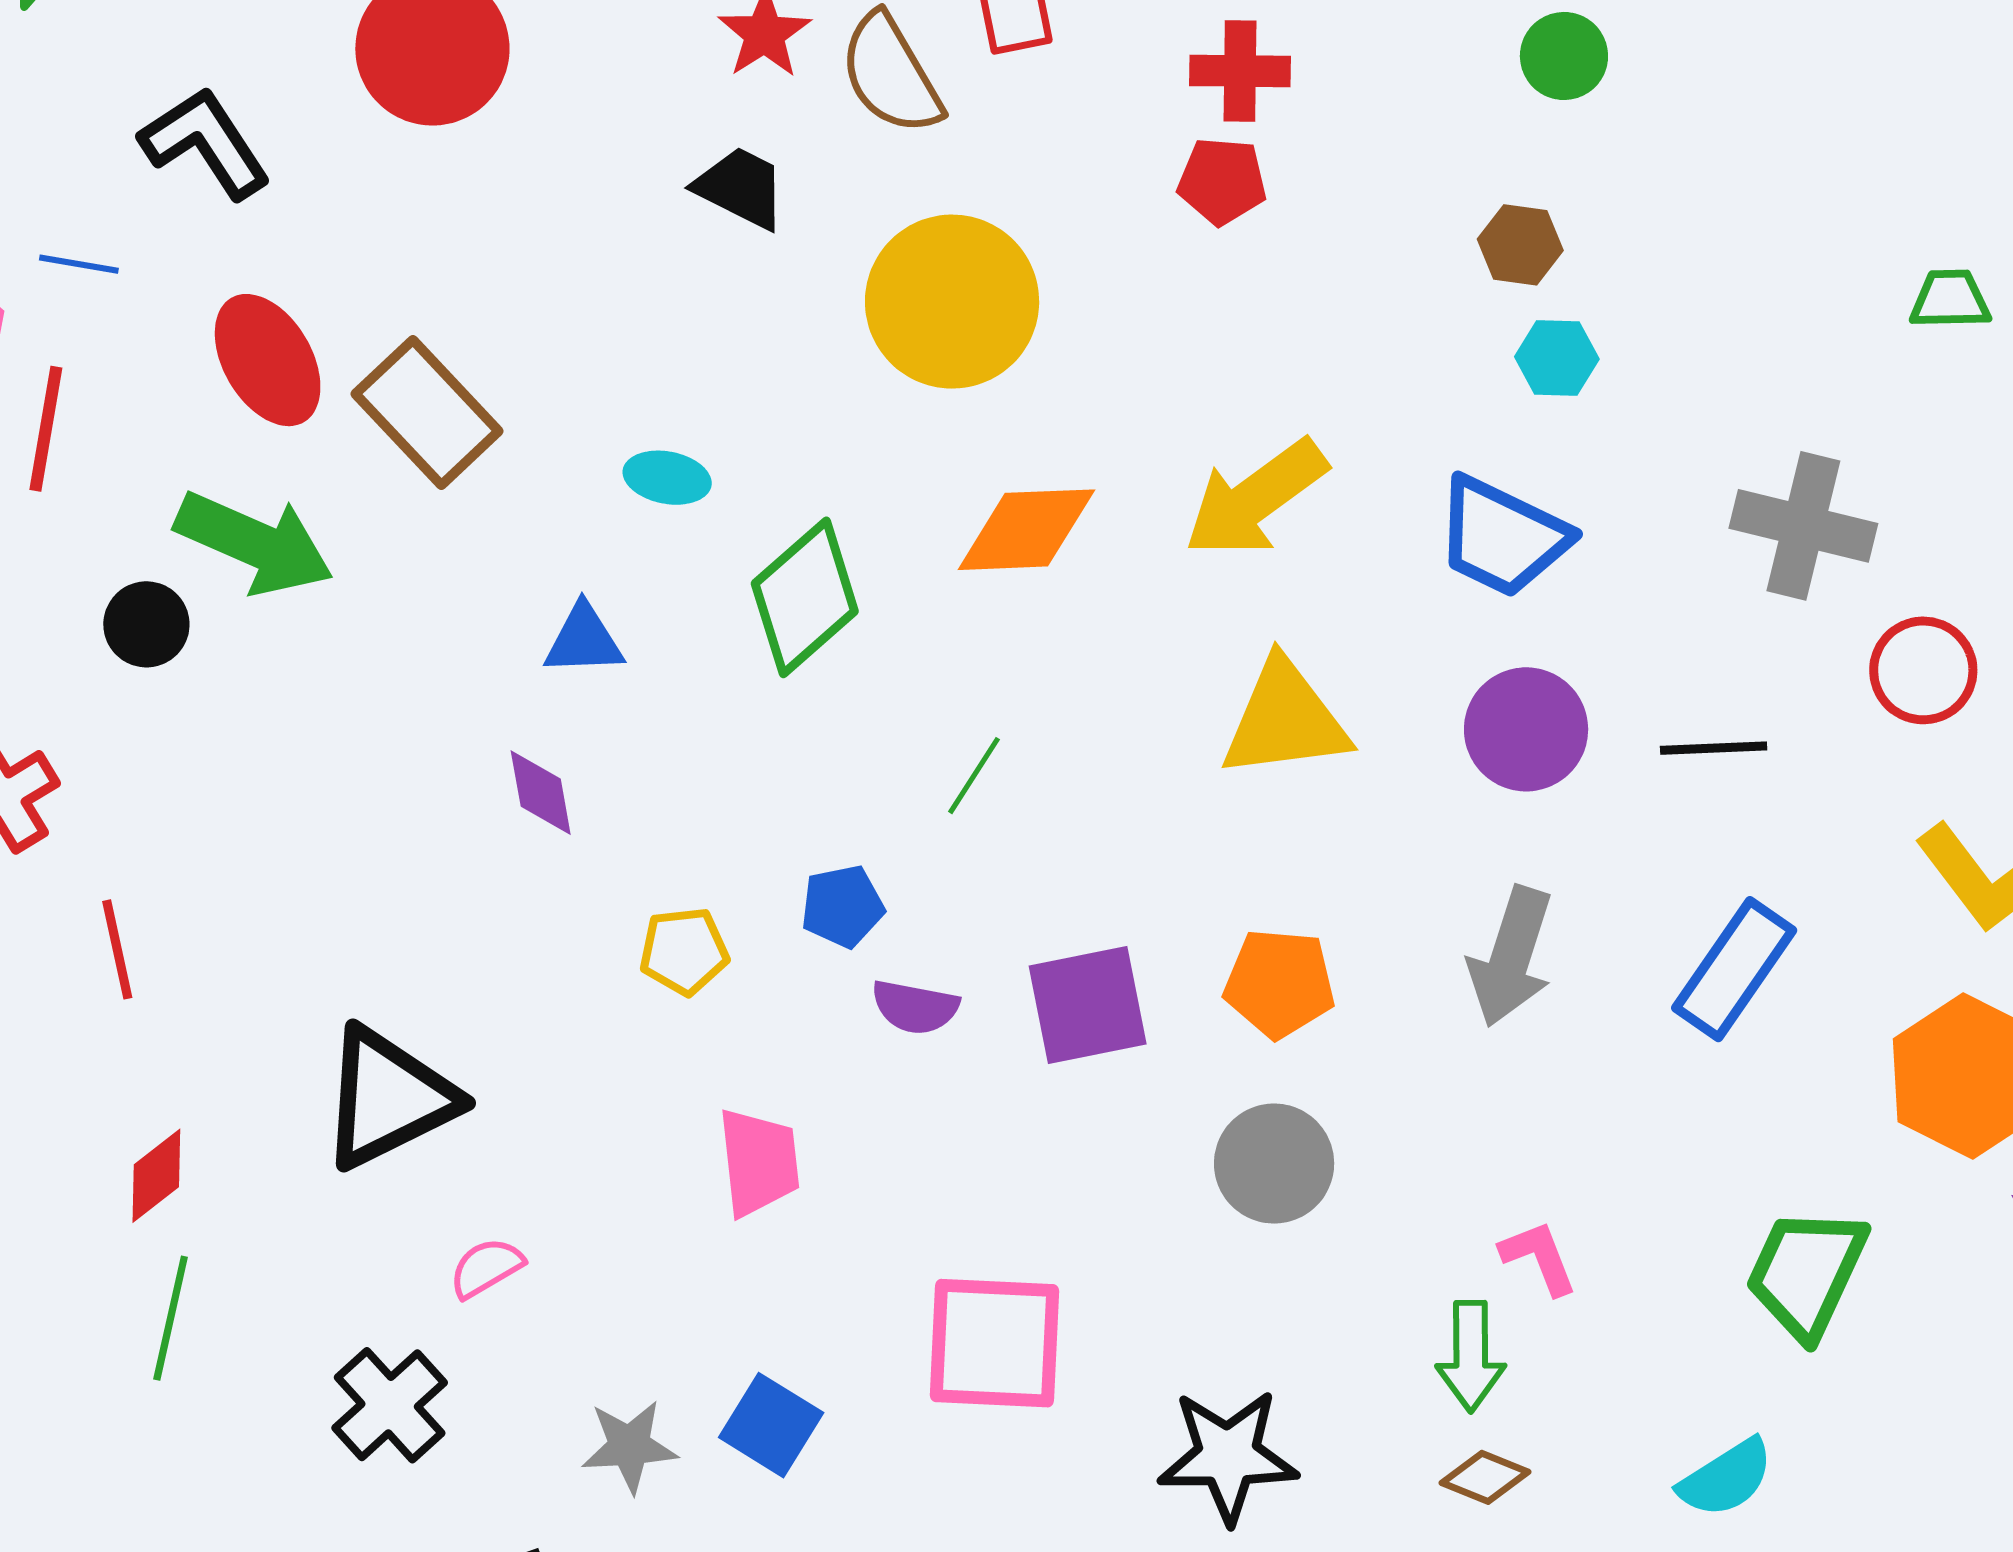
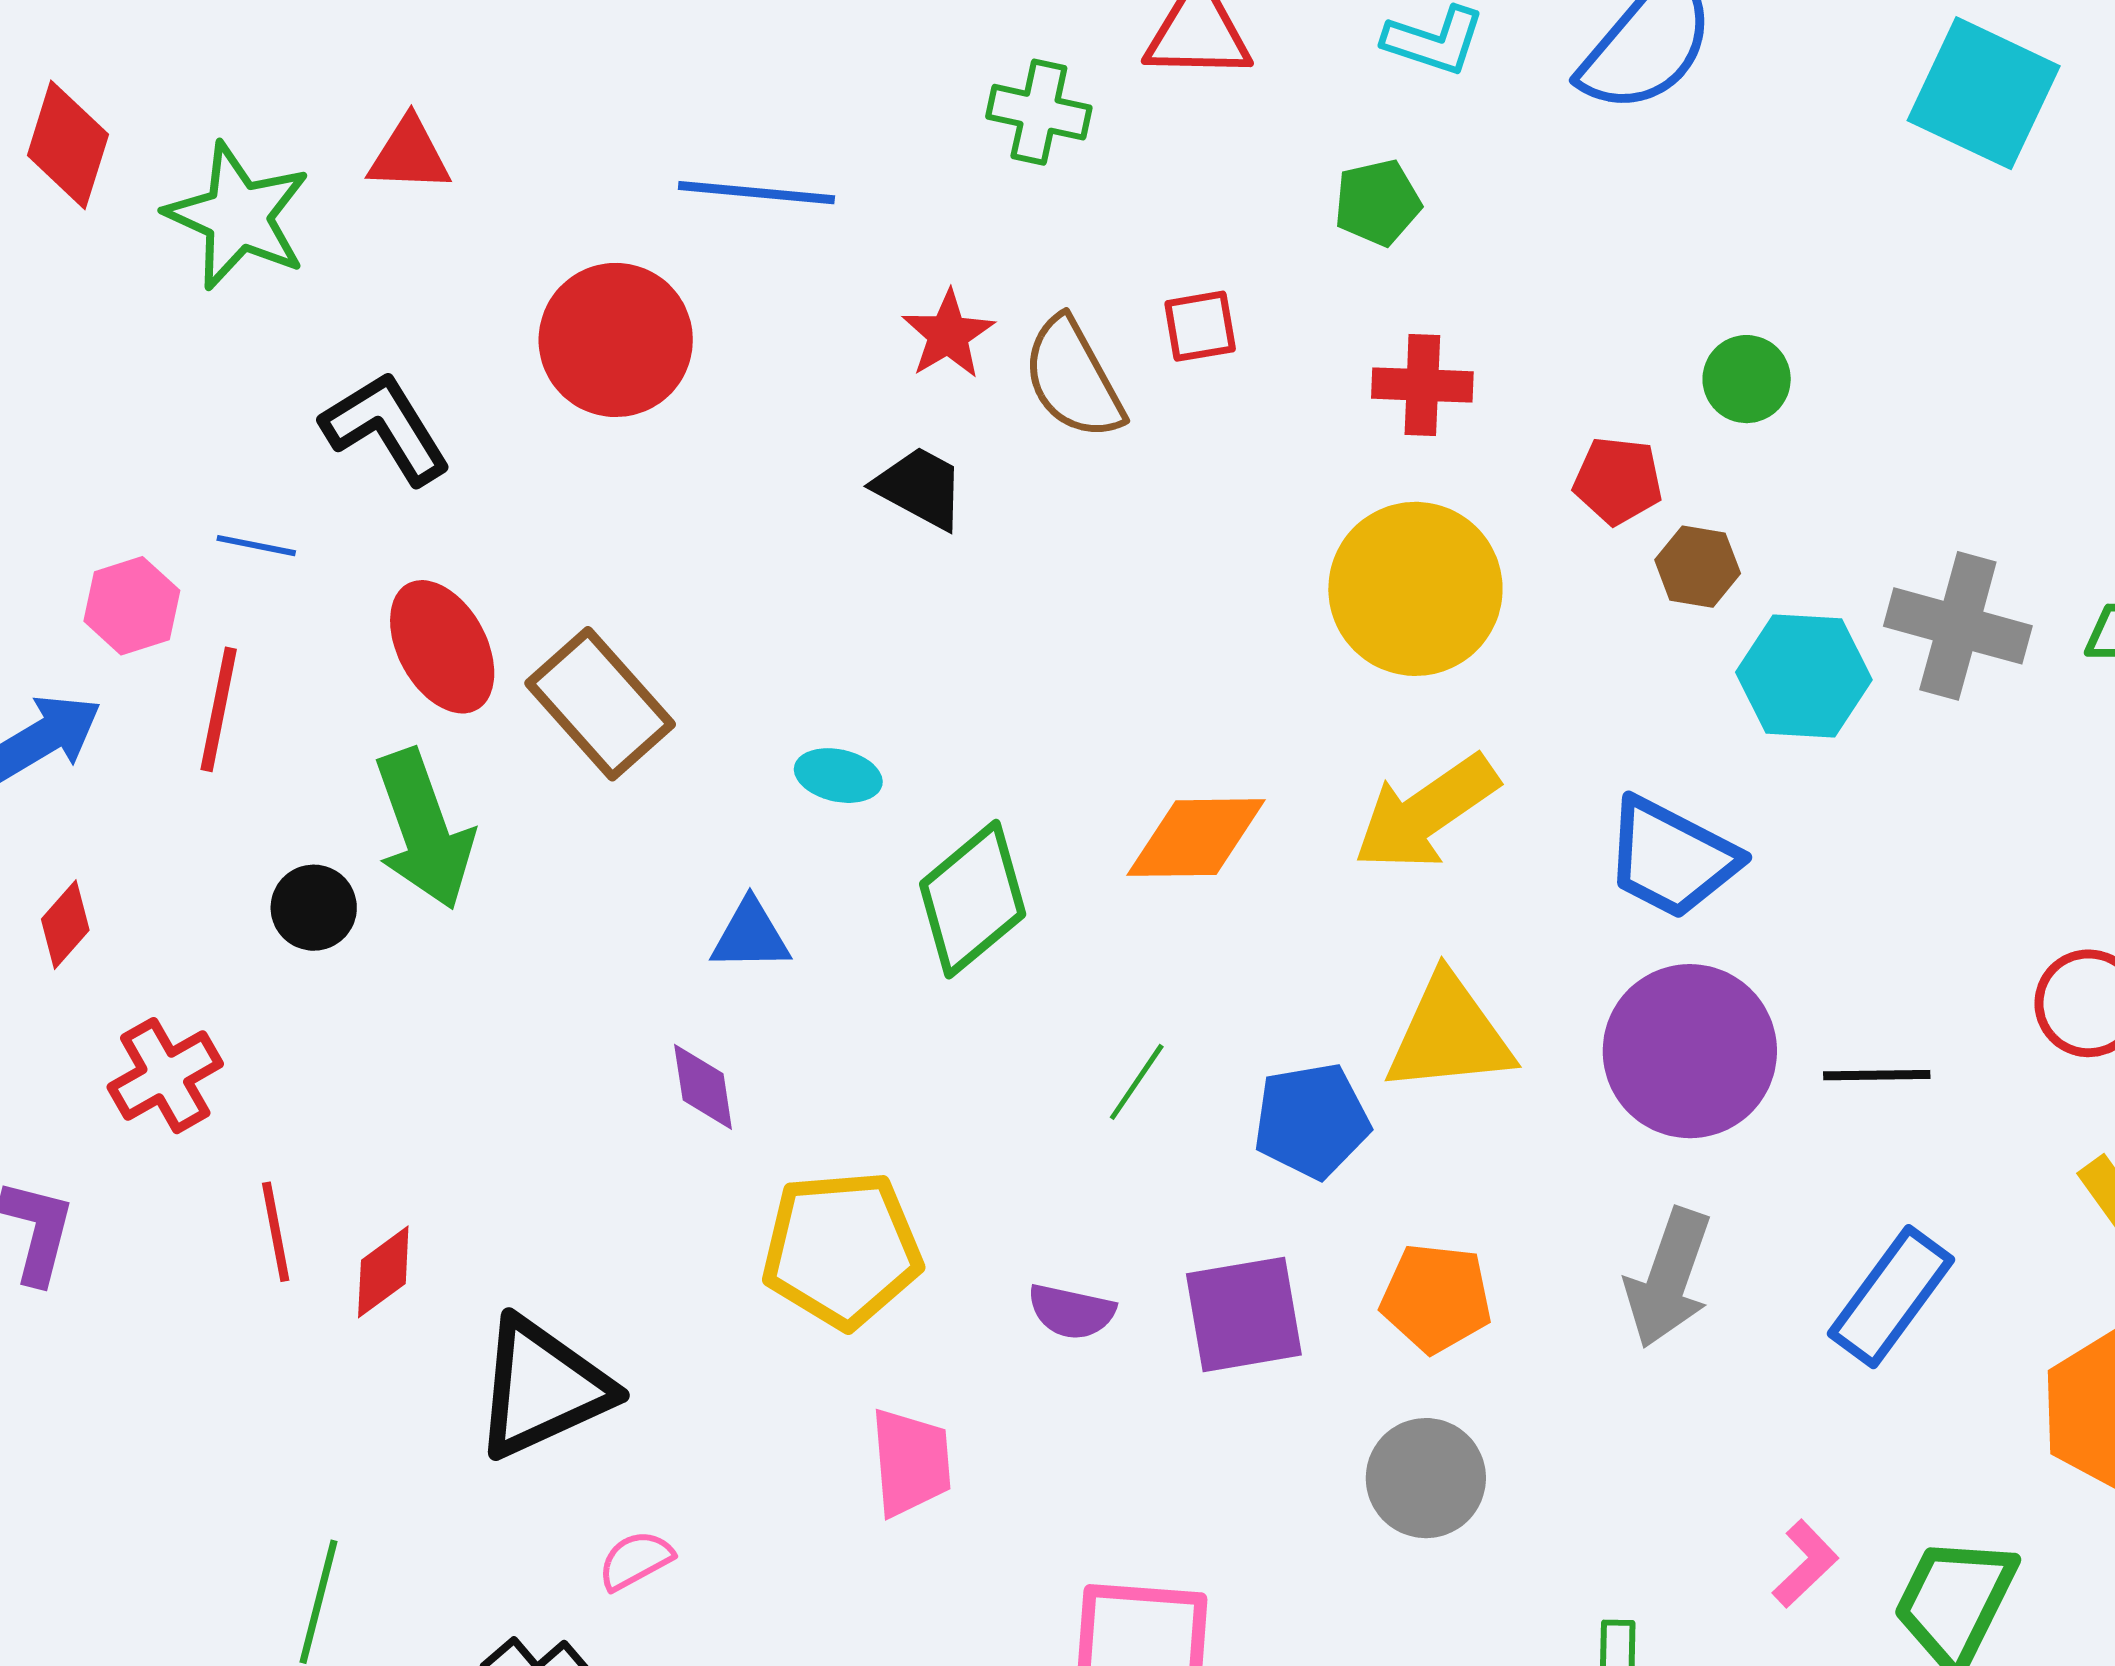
red pentagon: (1222, 181) -> (1618, 481), moved
yellow circle: (952, 302) -> (1415, 589), moved
cyan hexagon: (1557, 358) -> (1804, 676), moved, size x1.6
gray cross: (1803, 526) -> (1958, 626), moved
green arrow: (254, 543) -> (424, 829), turned 45
purple circle: (1526, 729) -> (1690, 1051), size x1.4
blue pentagon: (842, 906) -> (1312, 1121), moved, size x1.4
yellow pentagon: (684, 951) -> (842, 1249), size x1.8
red diamond: (156, 1176) -> (383, 1272), moved
pink L-shape: (1539, 1257) -> (1805, 1564), moved, turned 66

